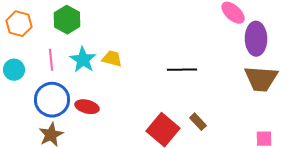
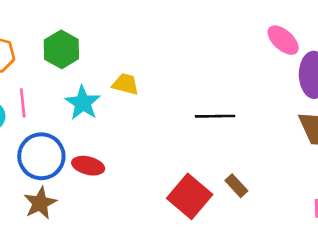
yellow trapezoid: (112, 59) -> (126, 84), moved
pink line: (51, 60) -> (23, 103), moved

